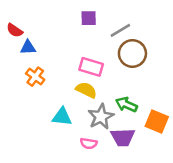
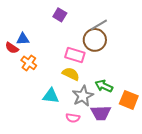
purple square: (89, 18) -> (60, 15), moved, turned 32
red semicircle: (15, 30) -> (12, 48), moved
brown circle: (132, 53) -> (95, 40), moved

